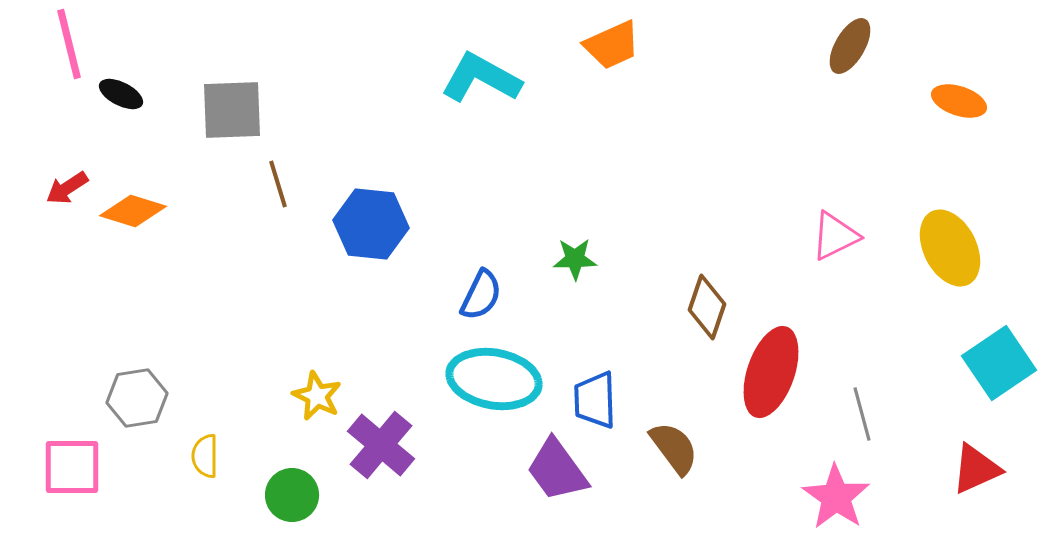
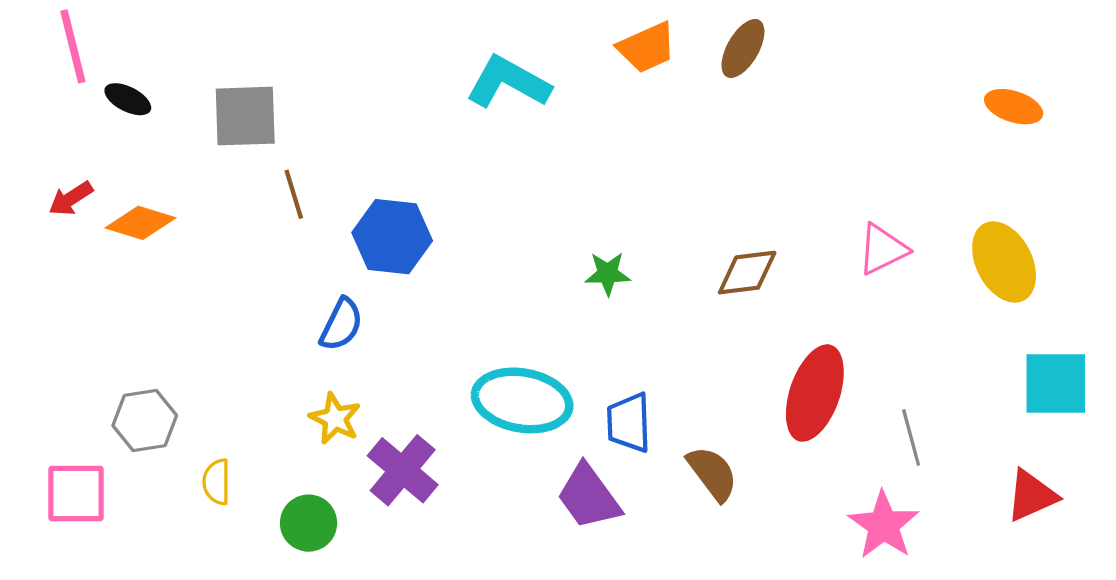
brown ellipse: (850, 46) -> (743, 48), moved
blue semicircle: (481, 295) -> (341, 324), moved
brown diamond: (707, 307) -> (747, 273), moved, turned 64
cyan square: (999, 363) -> (1056, 384), turned 34

